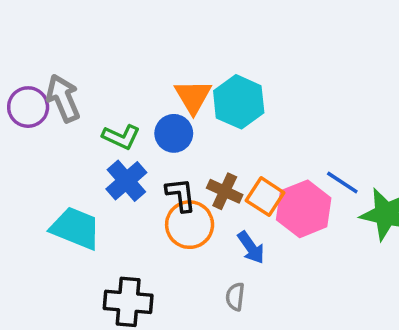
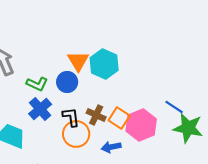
blue line: (342, 183) -> (174, 107), moved
blue arrow: (251, 247) -> (111, 147), turned 114

